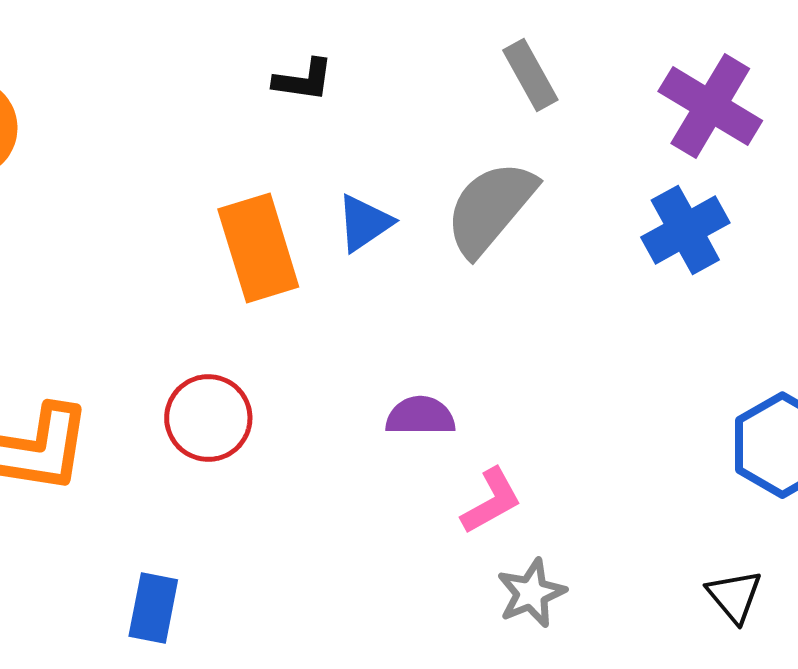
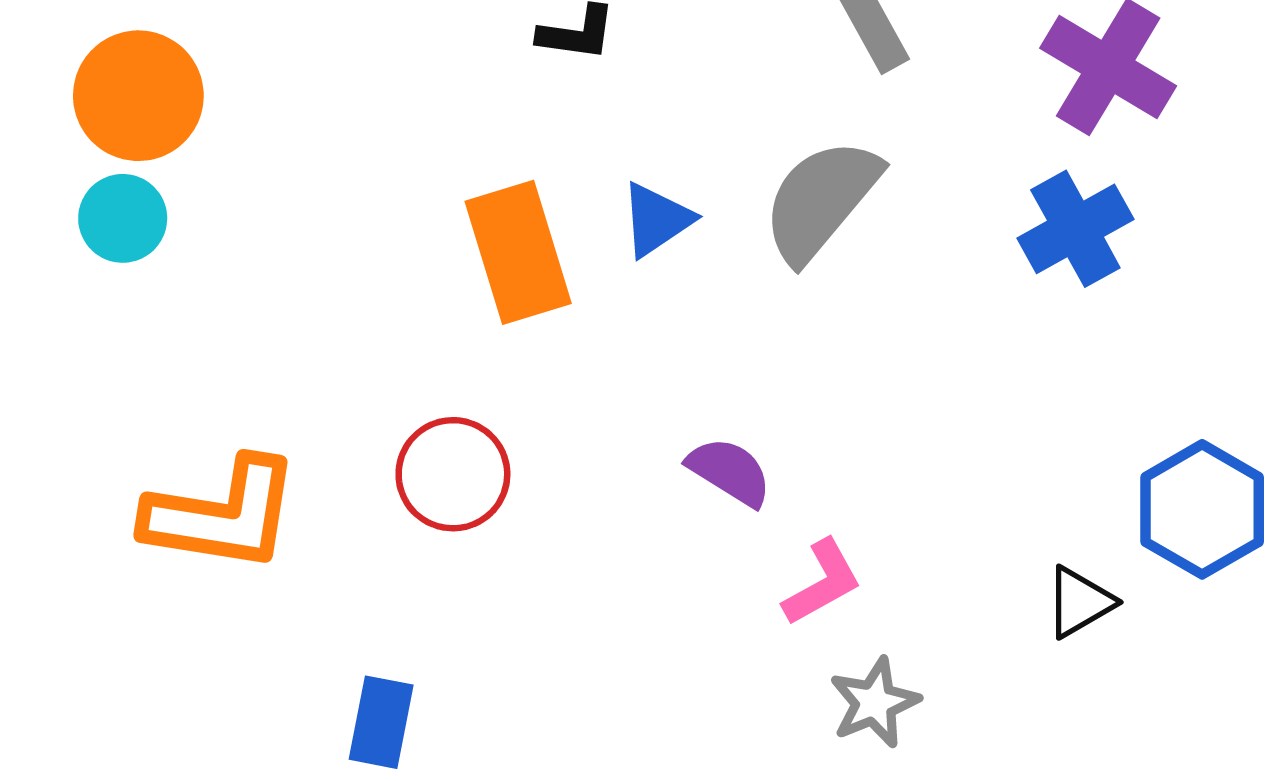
purple semicircle: (420, 416) -> (730, 472), turned 32
black triangle: (734, 596) -> (1079, 602), moved, turned 40

